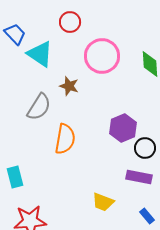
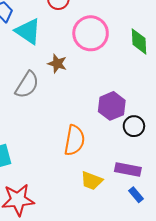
orange semicircle: (65, 139) -> (74, 140), moved
purple rectangle: (139, 177) -> (128, 170), moved

